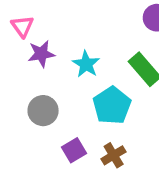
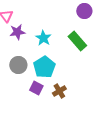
cyan pentagon: (112, 105) -> (44, 67), moved
purple square: (74, 150) -> (36, 88), turned -32

